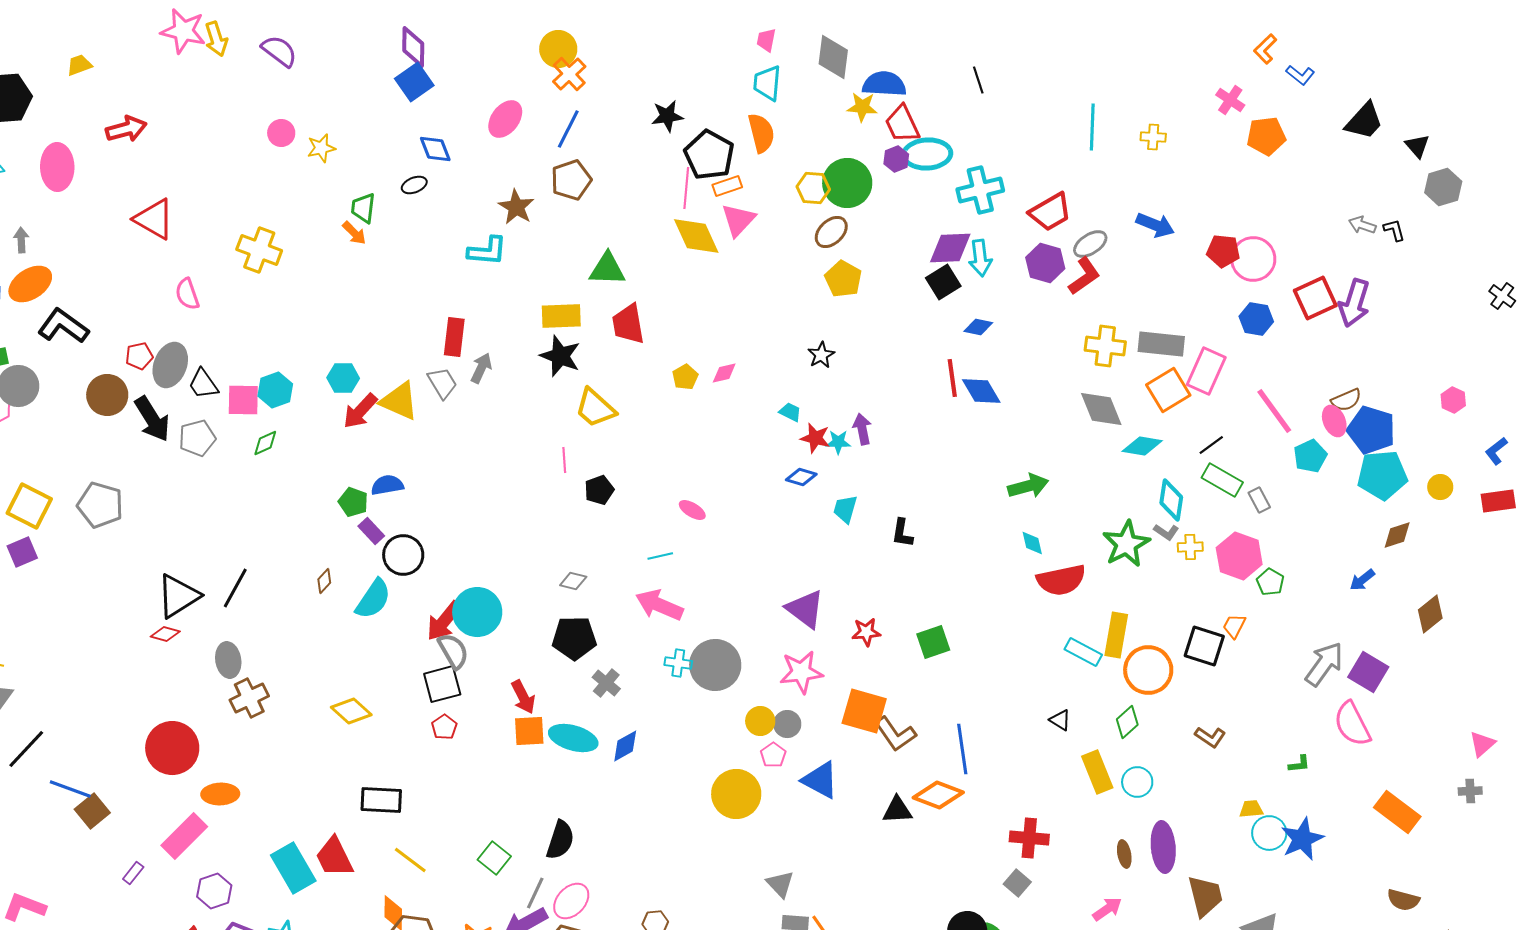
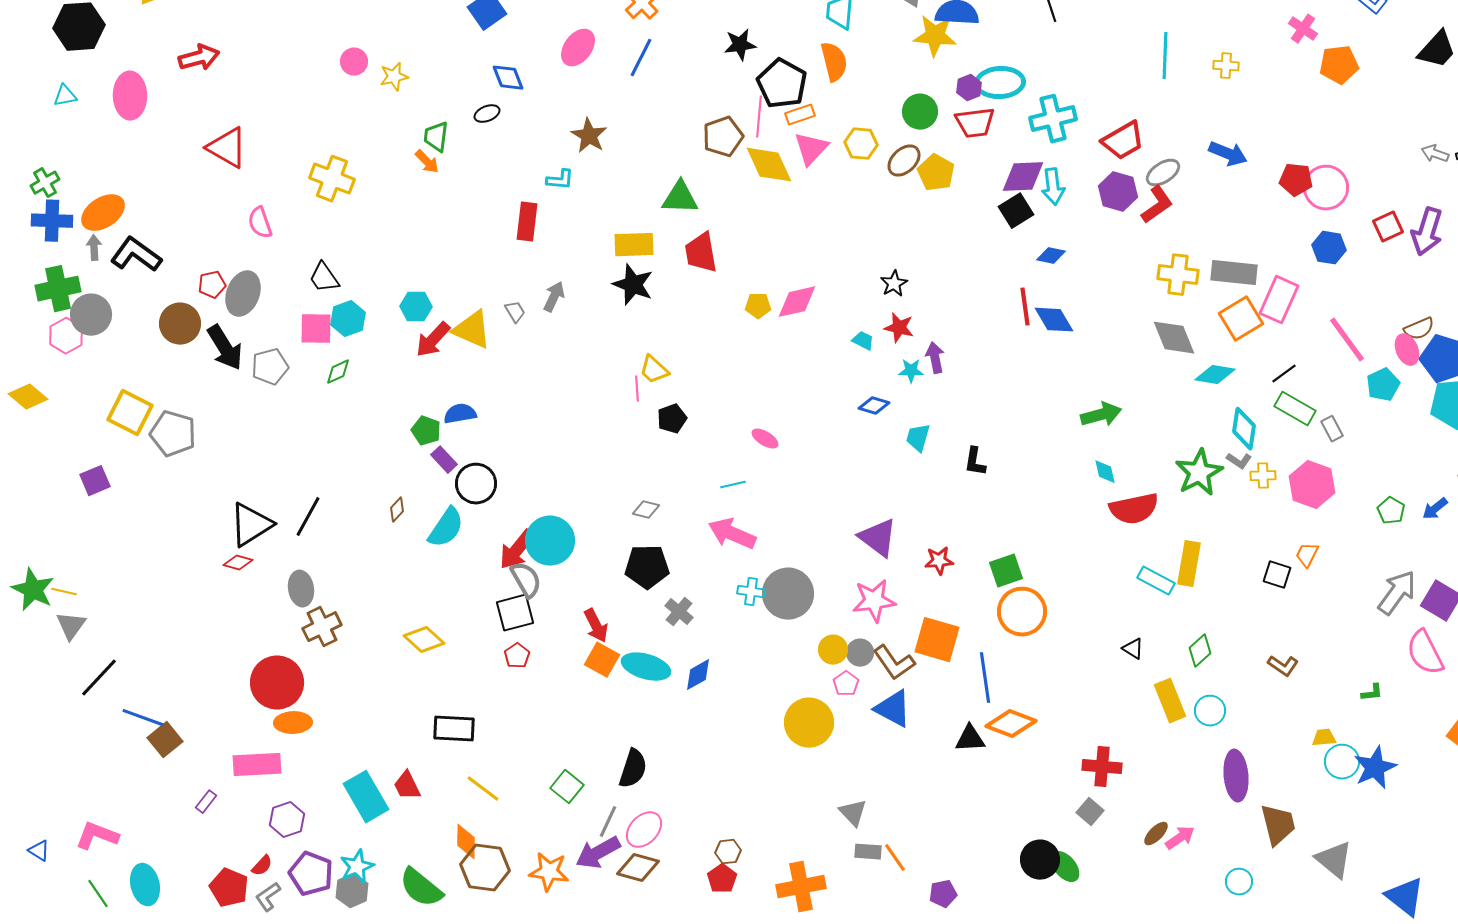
yellow star: (862, 107) -> (935, 36), size x1.4
red trapezoid: (902, 124) -> (975, 123), moved, turned -72
brown pentagon: (571, 180) -> (723, 137), moved
green circle: (847, 183) -> (920, 112), size x0.7
yellow hexagon: (813, 188) -> (861, 144), moved
gray arrow: (21, 240) -> (94, 248), moved
cyan L-shape: (487, 251) -> (560, 180), size x0.7
yellow pentagon: (843, 279) -> (936, 173), moved
red square: (1315, 298) -> (1388, 227), size x0.7
red rectangle: (454, 337) -> (527, 222), moved
pink diamond: (724, 373) -> (797, 302), size x1.6
yellow pentagon: (685, 377) -> (758, 306), turned 30
gray trapezoid: (442, 383) -> (515, 312), size x0.7
black trapezoid: (203, 384) -> (324, 278), moved
yellow trapezoid: (595, 408) -> (654, 370), moved, size x0.7
red star: (815, 438) -> (899, 328), moved
yellow square: (29, 506) -> (130, 413), moved
green pentagon: (1270, 582) -> (1391, 511), moved
black square: (1204, 646) -> (1277, 575), size x0.7
orange circle: (1148, 670) -> (1022, 612), moved
orange square: (529, 731) -> (602, 660), turned 32
brown L-shape: (895, 734) -> (894, 663), moved
red circle: (172, 748) -> (277, 683), moved
blue line: (962, 749) -> (985, 678), moved
pink rectangle: (184, 836) -> (257, 765), turned 42
brown ellipse: (1124, 854) -> (1156, 834), moved, turned 56
red trapezoid: (334, 857) -> (407, 786), size x0.7

